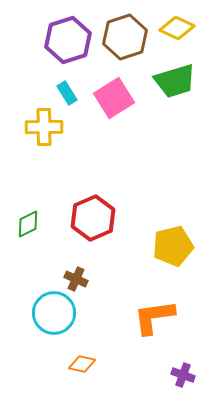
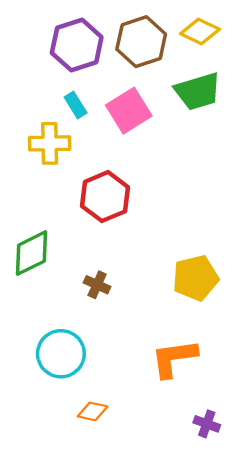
red hexagon: (93, 218) -> (105, 197), moved
green diamond: (28, 224) -> (31, 253), size x1.5
brown cross: (76, 279) -> (97, 285), moved

